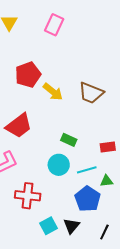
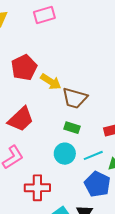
pink rectangle: (54, 25) -> (44, 15), turned 55
brown trapezoid: (91, 93) -> (75, 98), moved

